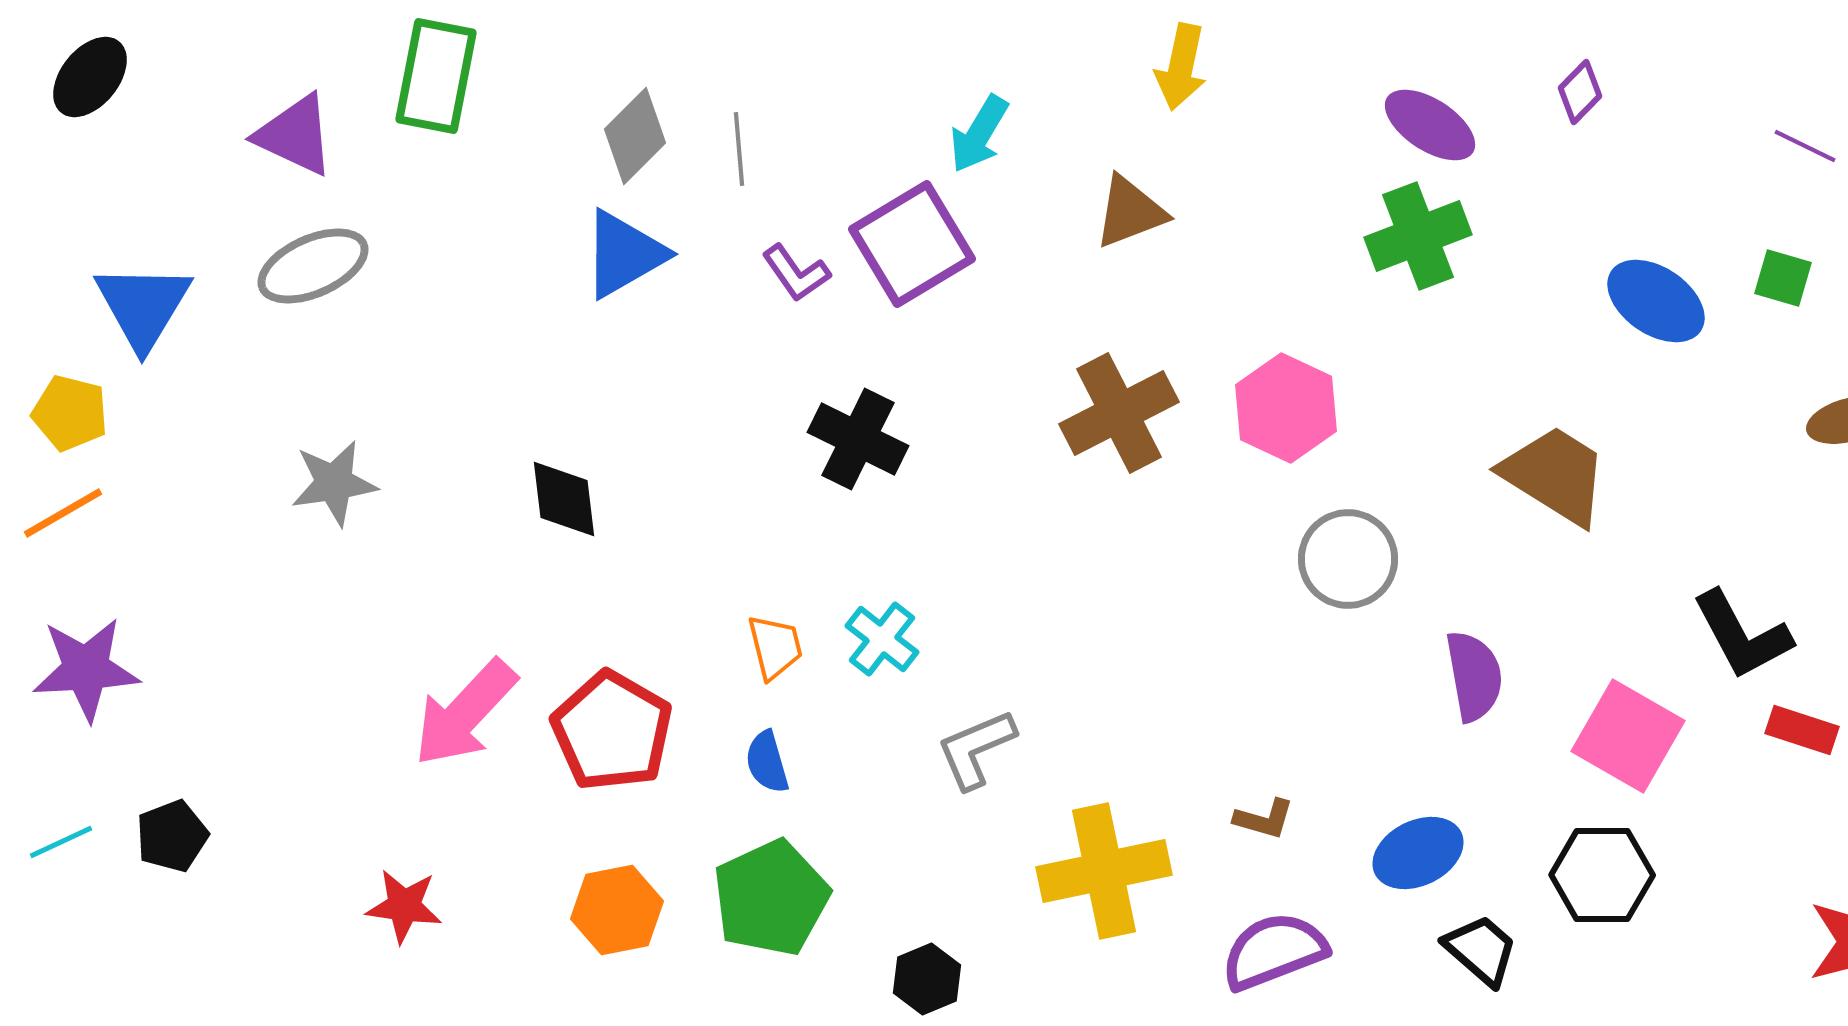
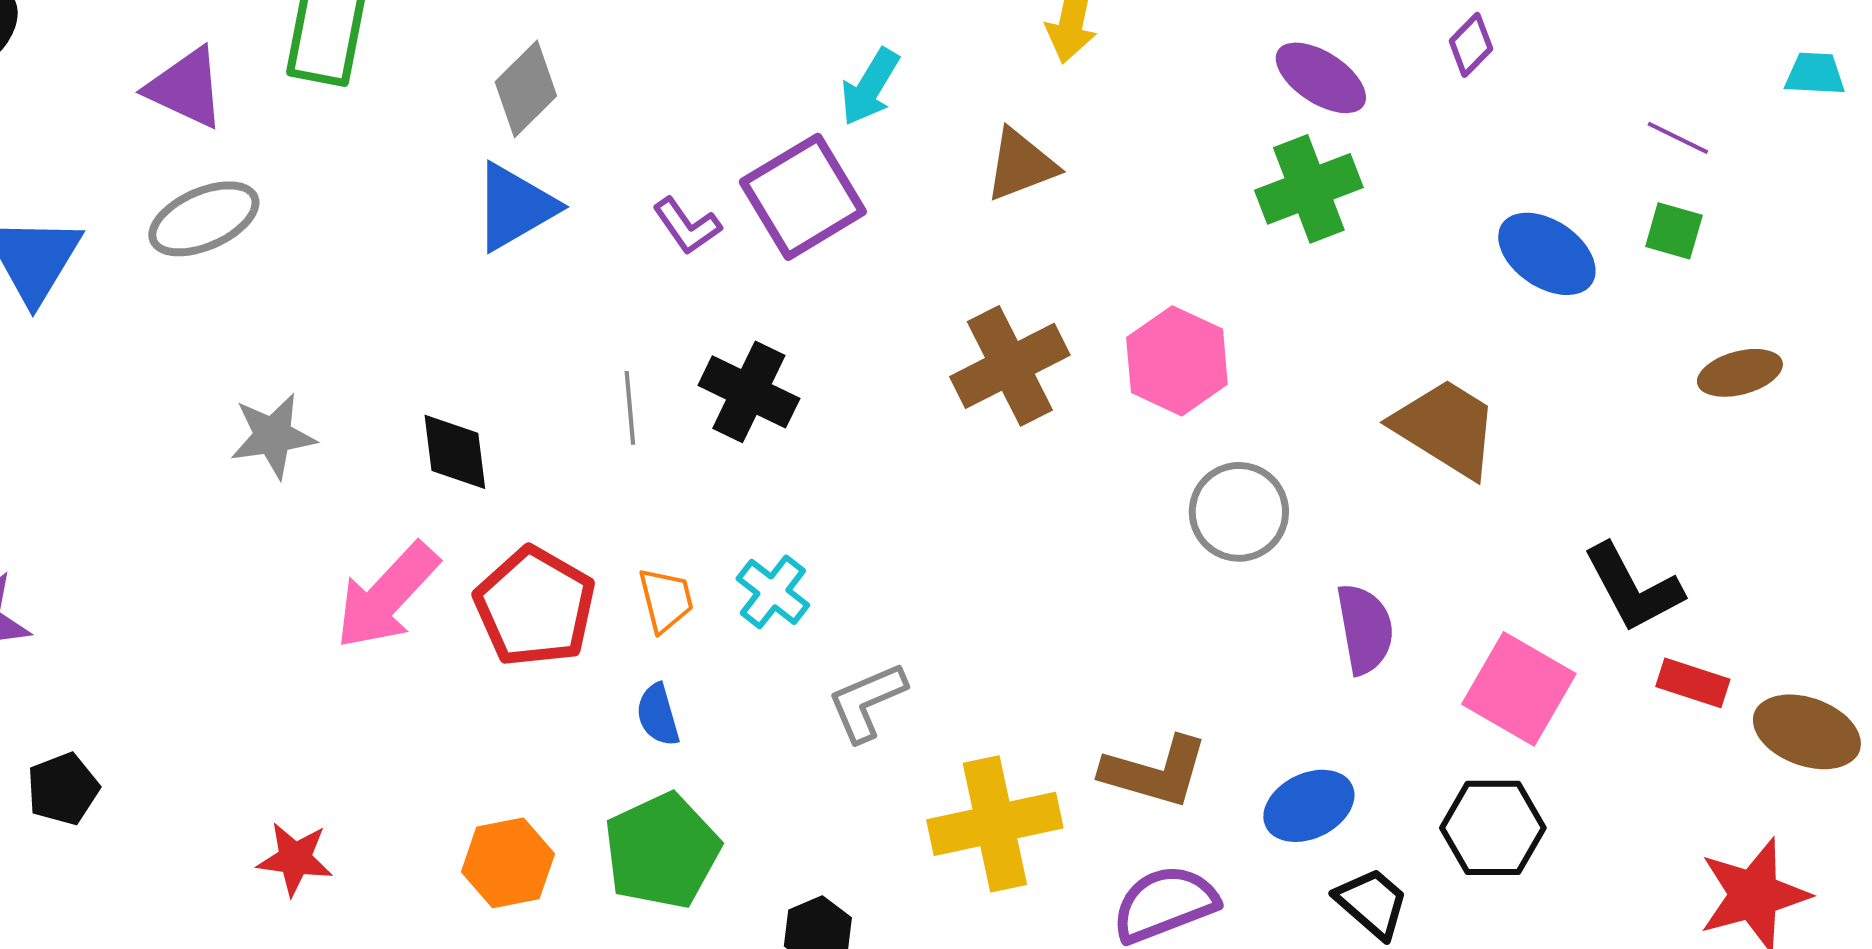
purple line: (1805, 146) -> (1678, 138), moved
gray line: (739, 149) -> (630, 408), moved
gray star: (334, 483) -> (273, 436), moved
pink arrow: (465, 713) -> (387, 596), moved
red pentagon: (612, 731) -> (535, 607), moved
brown L-shape: (1264, 819) -> (1155, 772), size x1.8

